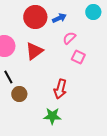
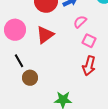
red arrow: (60, 89) -> (89, 66), moved

